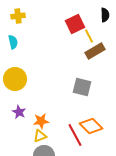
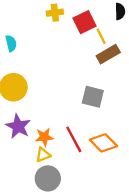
yellow cross: (18, 16) -> (55, 13), moved
purple star: (19, 112) -> (18, 126), size x1.5
red line: (75, 135) -> (74, 139), moved

